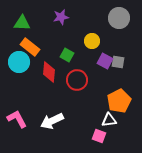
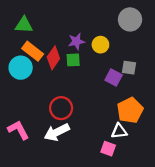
purple star: (61, 17) -> (76, 41), moved
green square: (67, 55) -> (73, 60), turned -32
purple square: (105, 61) -> (114, 77), moved
red diamond: (49, 72) -> (53, 58), moved, turned 30
red circle: (77, 80) -> (61, 108), moved

